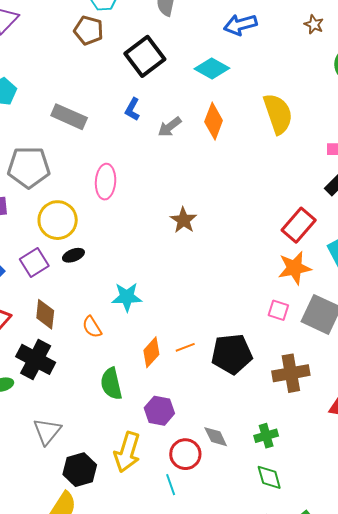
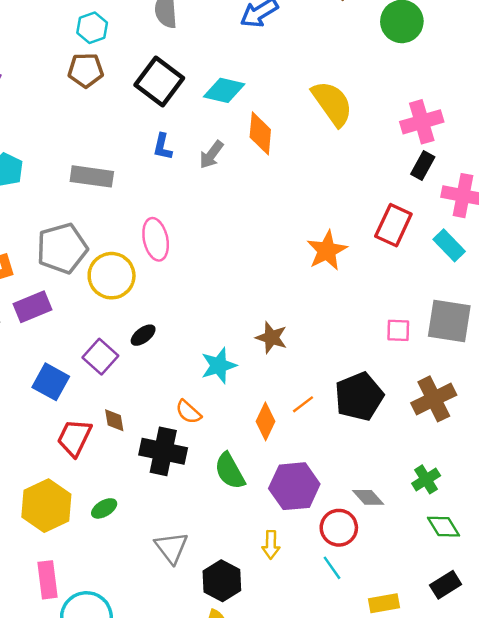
cyan diamond: (212, 69) -> (224, 90), moved
yellow circle: (58, 220) -> (112, 276), moved
brown star: (183, 220) -> (271, 338), moved
orange star: (295, 268) -> (327, 251), moved
brown diamond: (45, 314) -> (114, 420), moved, size x0.7
black cross: (36, 359) -> (163, 451), moved
purple hexagon: (159, 411) -> (294, 486), size x1.4
yellow arrow: (127, 452) -> (271, 545), size x0.6

